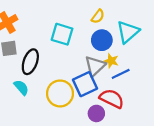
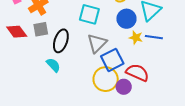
gray triangle: (95, 66) -> (97, 43), moved
blue line: (121, 74) -> (154, 37), moved, turned 36
yellow circle: (60, 93) -> (106, 79), moved

